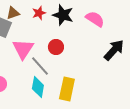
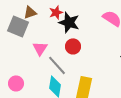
black star: (63, 15) -> (69, 22), moved
pink triangle: (23, 49) -> (40, 48), size x0.7

